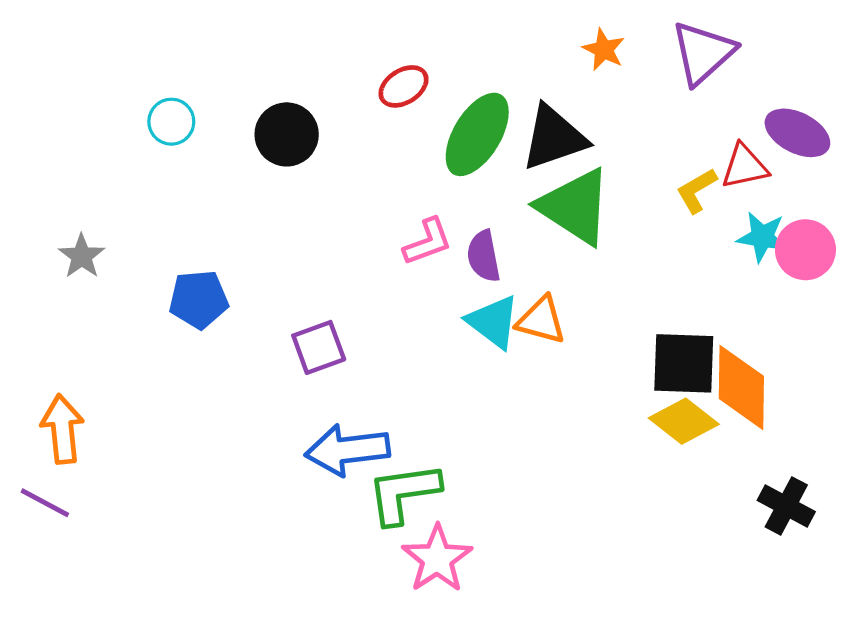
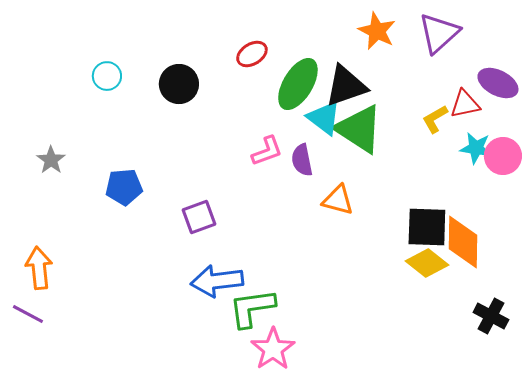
orange star: (604, 50) -> (377, 31), size x1.4
cyan triangle: (493, 322) -> (324, 118), moved

